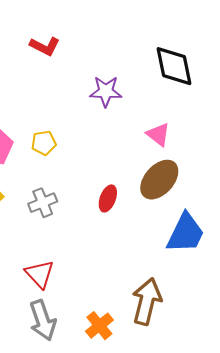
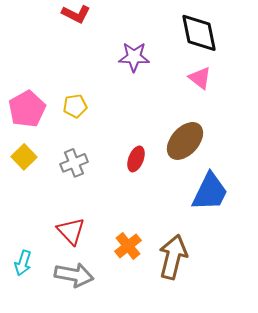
pink triangle: (158, 134) -> (200, 78), moved
gray arrow: (43, 320) -> (74, 275), turned -60
orange cross: (99, 326) -> (128, 246), moved

